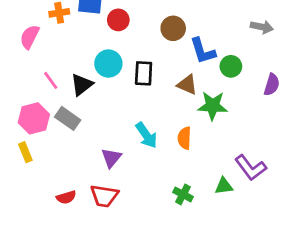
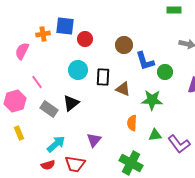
black triangle: (82, 85) -> (71, 103), moved
brown triangle: (187, 85) -> (123, 89), moved
pink hexagon: (34, 118) -> (15, 101), moved
cyan arrow: (146, 135) -> (56, 144), moved, turned -96
purple triangle: (111, 158) -> (94, 140), moved
green triangle: (224, 186) -> (155, 135), moved
green cross: (183, 194) -> (131, 163), size x1.6

